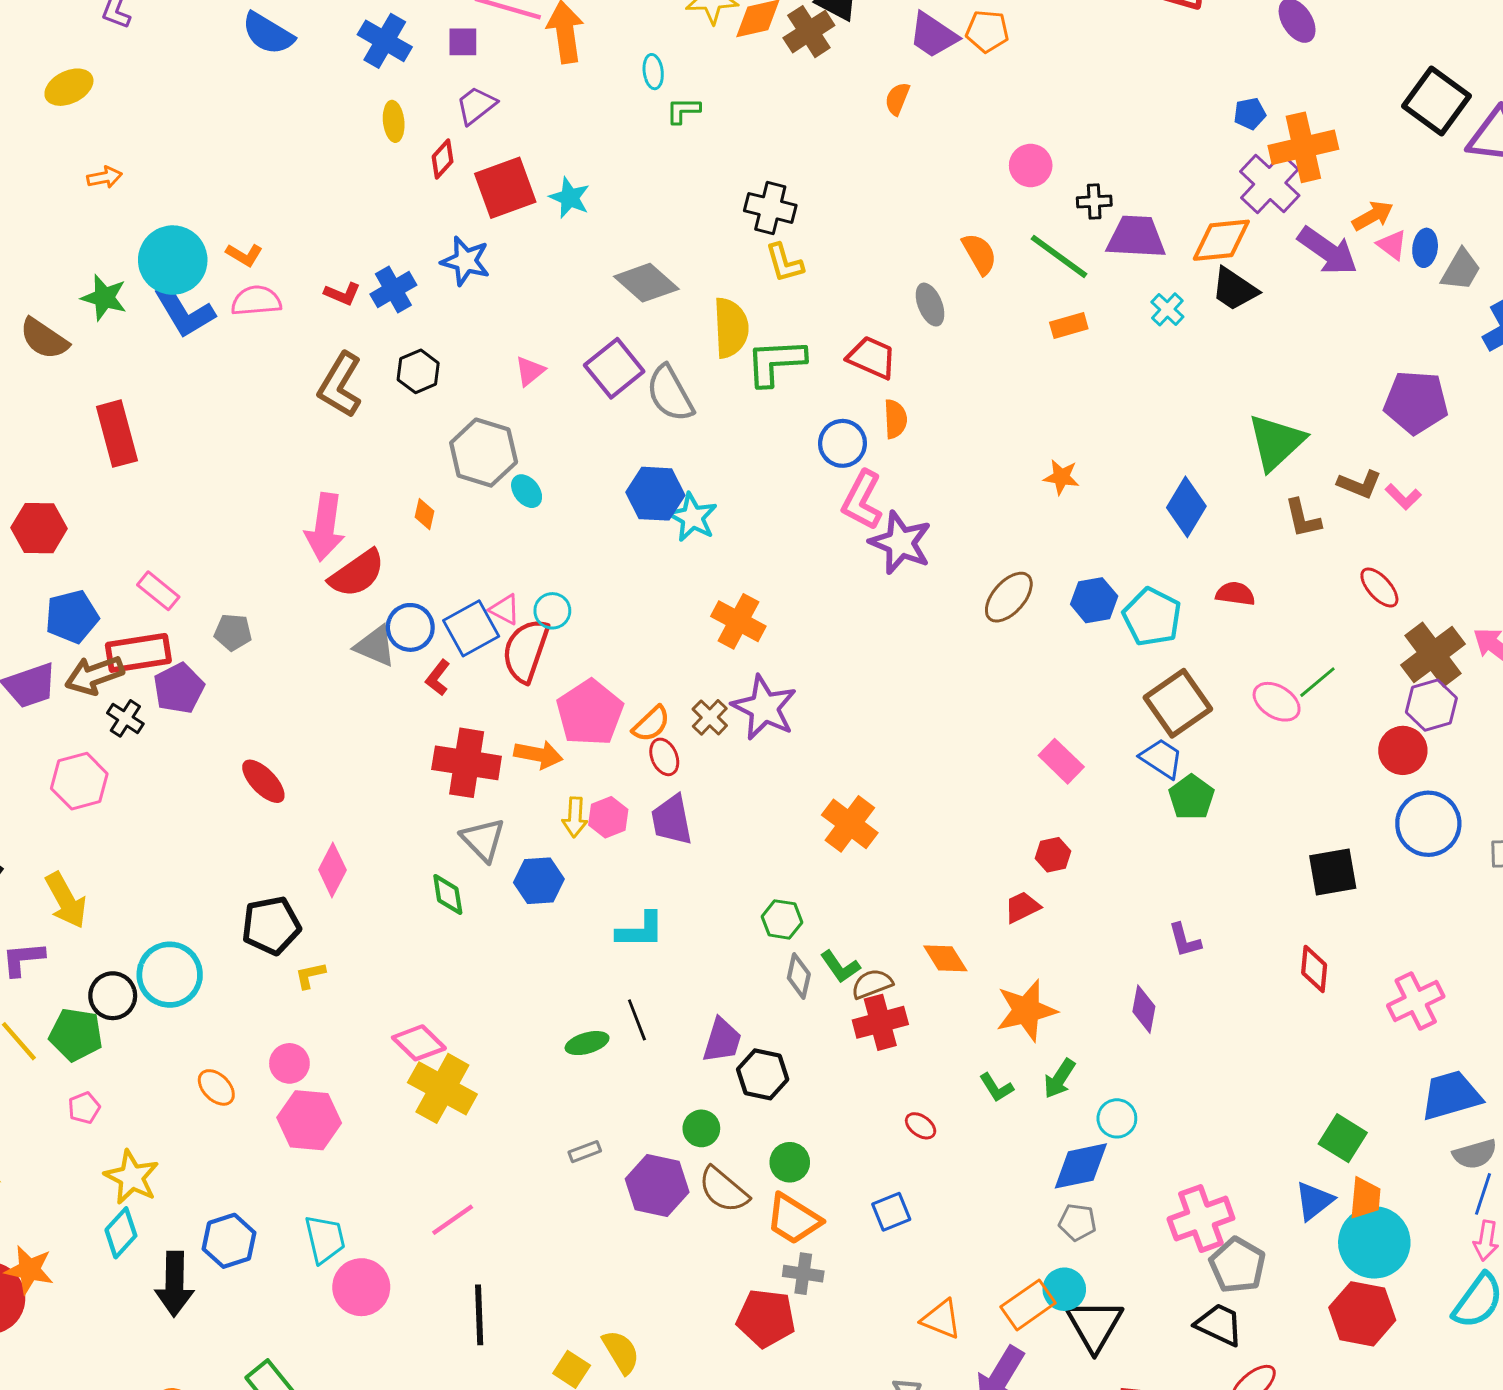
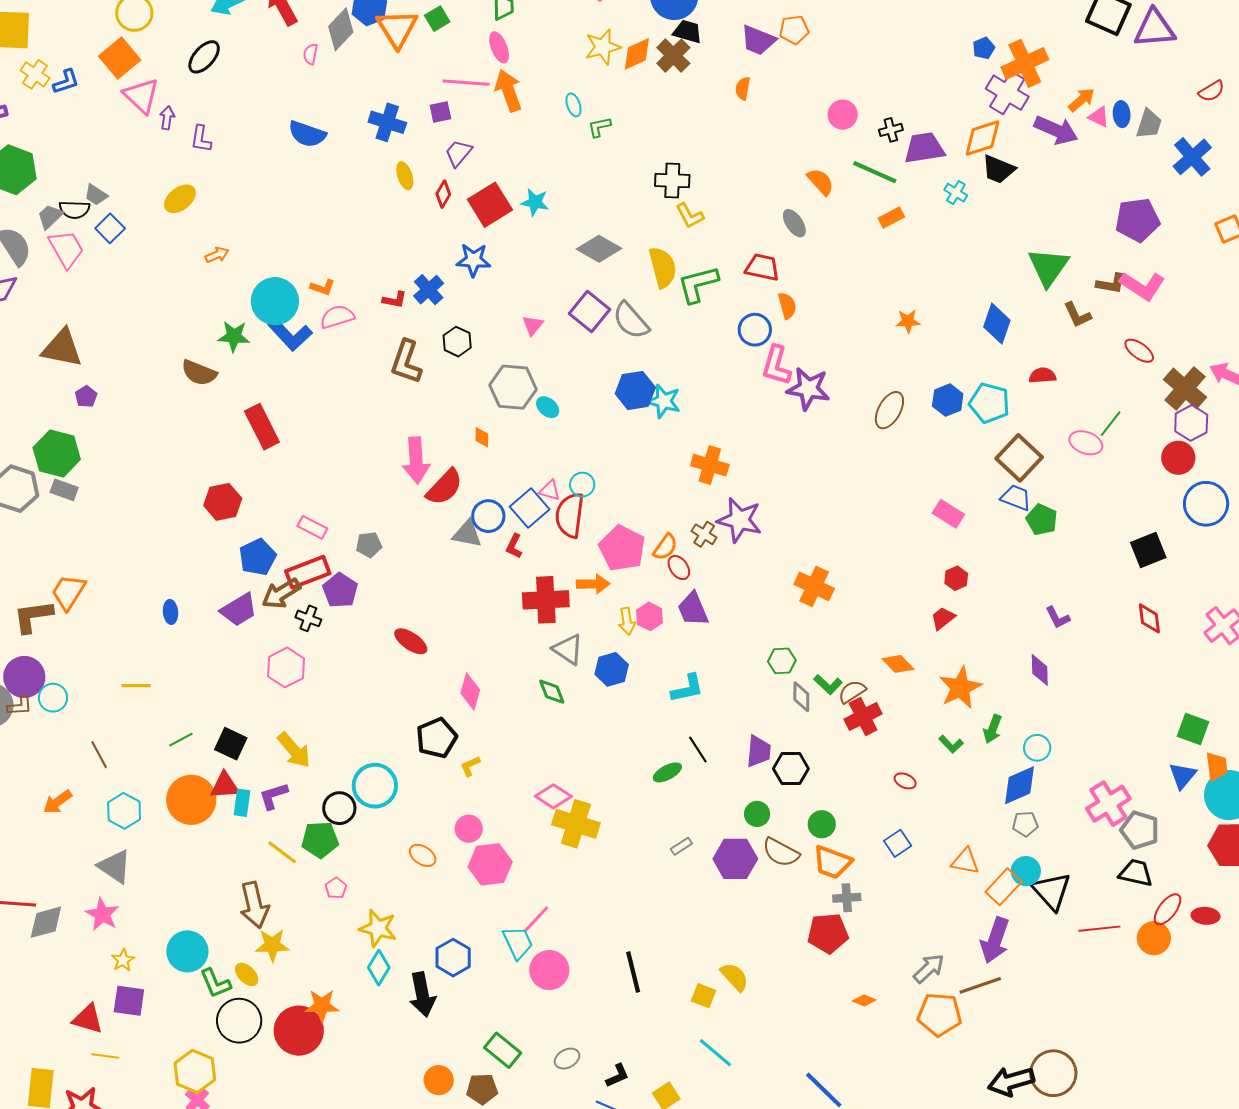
pink L-shape: (1403, 497) -> (1142, 286), size x1.8
pink line: (453, 1220) -> (536, 919), moved
orange triangle: (941, 1319) -> (965, 861), moved

